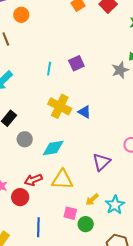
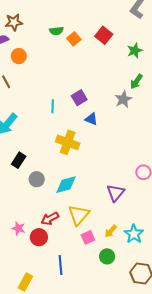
blue triangle: (84, 112) -> (91, 119), moved
yellow triangle: (62, 180) -> (79, 215), turned -45
pink square: (70, 213) -> (88, 237), moved, turned -32

